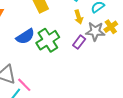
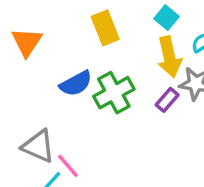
yellow arrow: (79, 17) -> (169, 57), size x1.6

